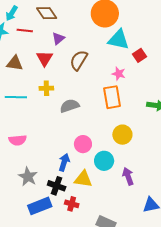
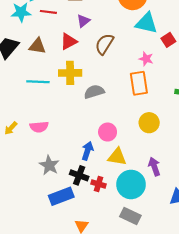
red triangle: (45, 58) -> (69, 41), turned 30
yellow cross: (46, 88) -> (70, 73), size x1.5
cyan circle: (104, 161) -> (131, 184), moved, size x1.4
yellow triangle: (83, 179) -> (117, 157), moved
red cross: (72, 204) -> (98, 184), moved

